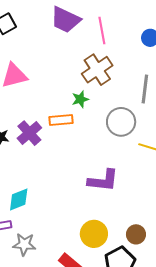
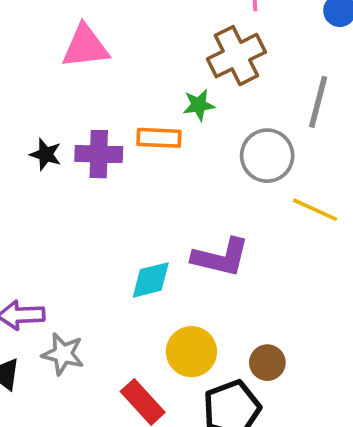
purple cross: (29, 133) -> (99, 154), turned 35
cyan diamond: (19, 199) -> (151, 280), moved

